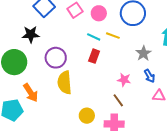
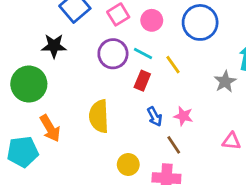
yellow line: (113, 36) -> (173, 65), moved, turned 32
gray star: (143, 53) -> (225, 82), moved
purple circle: (56, 58) -> (113, 54), moved
blue arrow: (150, 76) -> (155, 117), moved

